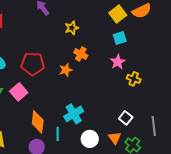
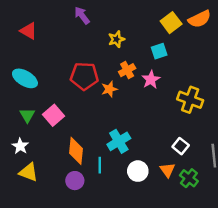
cyan square: (120, 38) -> (159, 51), moved
orange cross: (81, 54) -> (127, 70), turned 32
pink star: (118, 62) -> (151, 80), moved
red pentagon: (33, 64) -> (84, 76), moved
yellow cross: (134, 79) -> (190, 100), size x1.5

